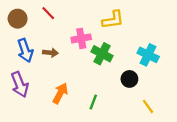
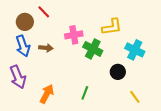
brown circle: (18, 19) -> (25, 22), moved
yellow L-shape: (113, 20) -> (112, 27), moved
orange arrow: (60, 93) -> (47, 94), moved

